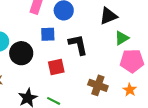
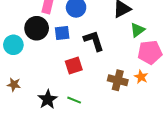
black circle: (21, 53) -> (37, 28), moved
orange star: (130, 90) -> (141, 77), moved

